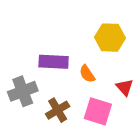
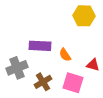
yellow hexagon: (110, 38) -> (84, 16), moved
red triangle: (125, 87) -> (93, 65), turned -32

